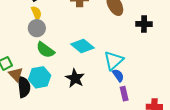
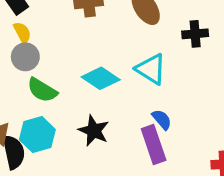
cyan triangle: (114, 60) -> (151, 69), moved, turned -40
purple rectangle: (124, 94) -> (154, 144), moved, size x1.6

